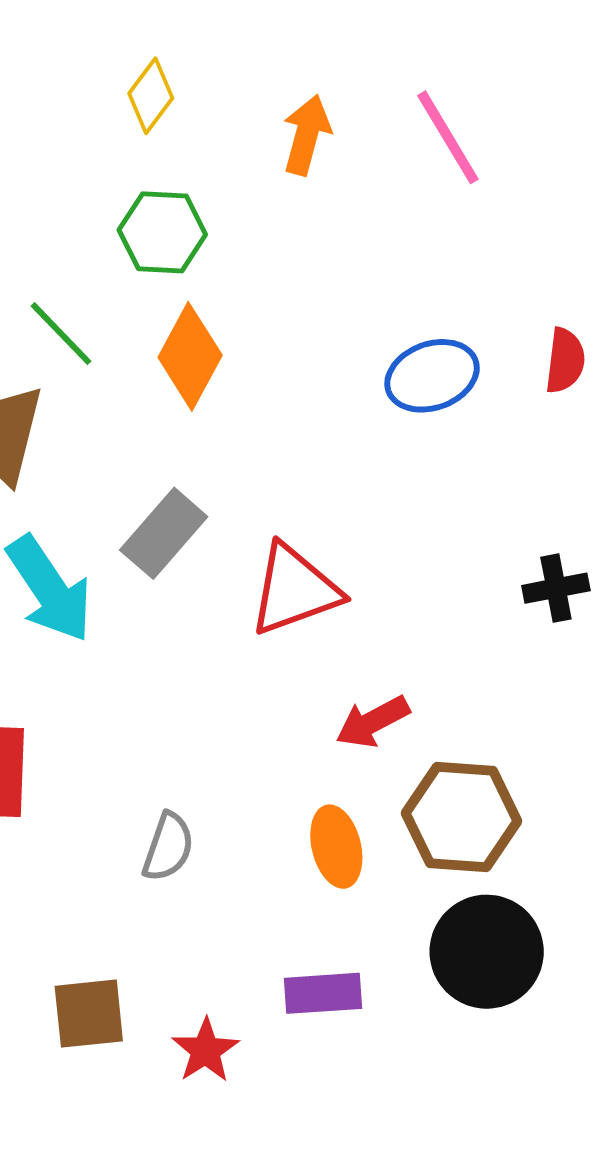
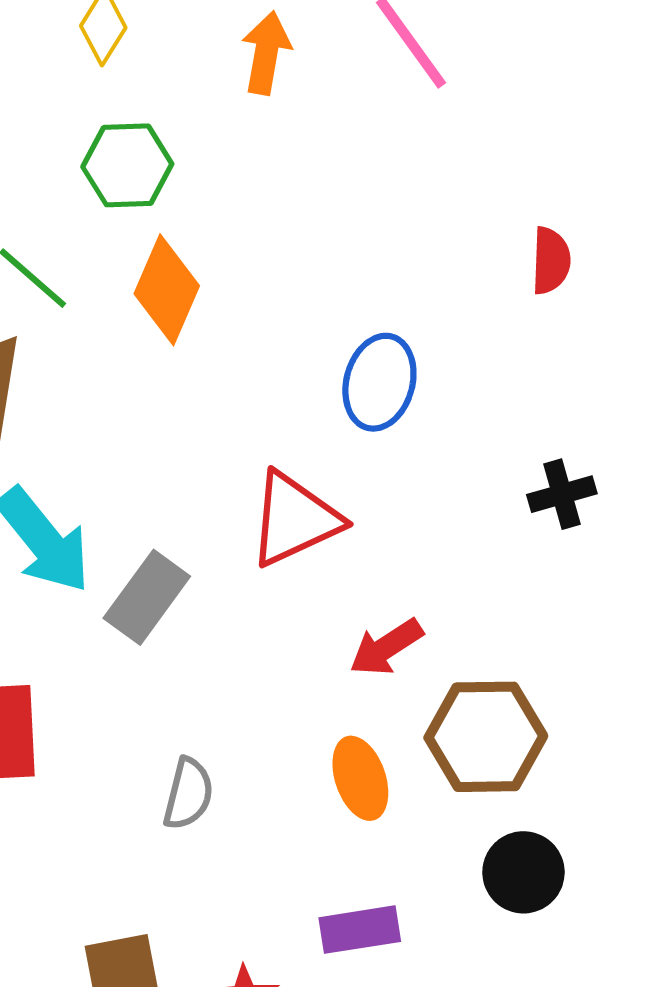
blue ellipse: (432, 376) -> (379, 382), moved, turned -50
gray rectangle: (164, 533) -> (147, 597), moved
black circle: (487, 952) -> (523, 872), size x0.7

